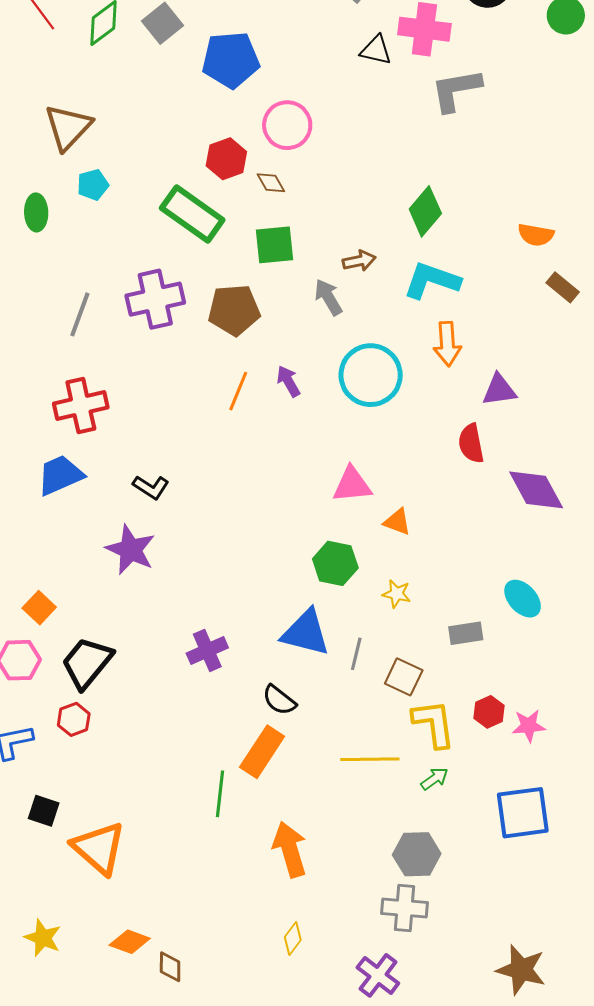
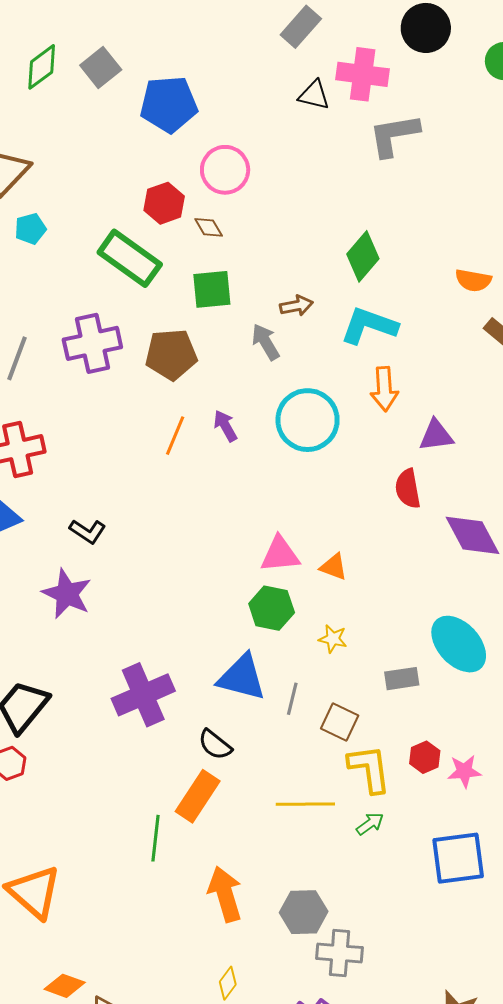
pink triangle: (352, 485) -> (280, 554), moved
cyan ellipse: (523, 599) -> (459, 644), size x1.5
purple cross: (207, 650) -> (143, 695), size x1.5
gray hexagon: (417, 854) -> (304, 912), moved

